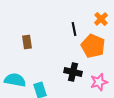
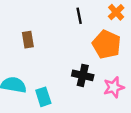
black line: (74, 29) -> (79, 16), moved

